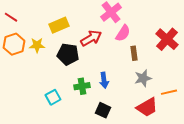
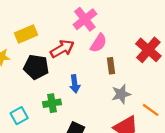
blue arrow: (104, 80) -> (75, 84), moved
orange line: (169, 92) -> (151, 110), turned 49

